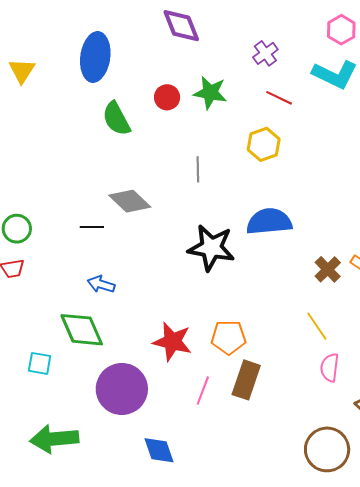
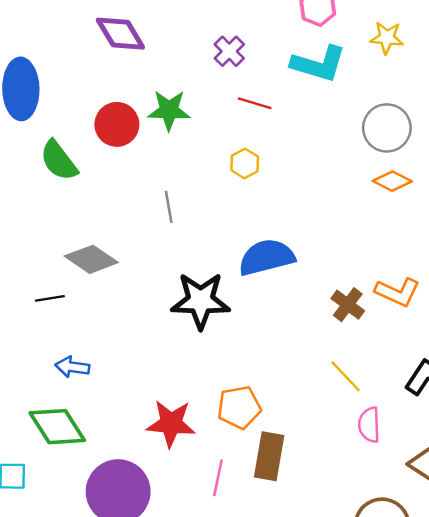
red circle: (167, 97) -> (117, 124), size x1.4
yellow hexagon: (264, 144) -> (245, 163), size x0.7

